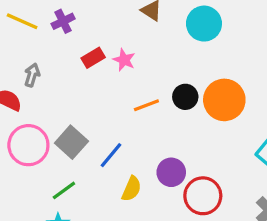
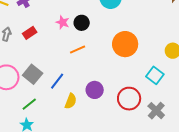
red rectangle: (93, 58) -> (30, 33), moved
black circle: (185, 97) -> (82, 23), moved
red circle: (203, 196) -> (129, 99), moved

